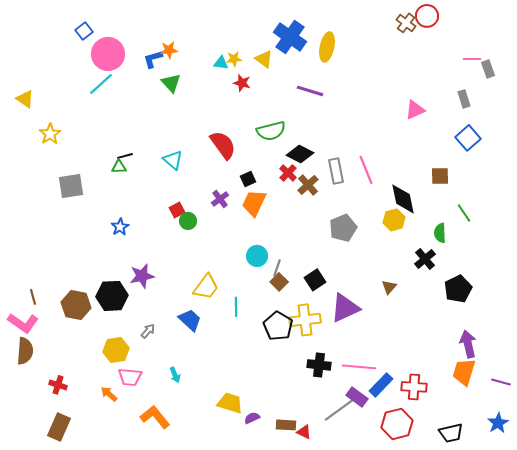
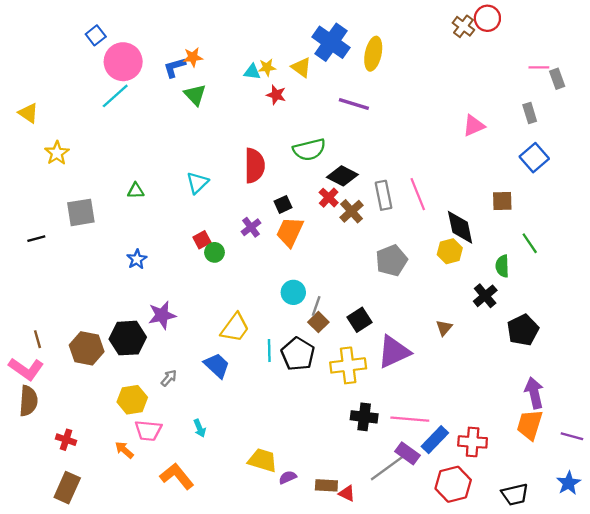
red semicircle: (223, 145) -> (254, 166), turned 36
black line: (125, 156) -> (36, 239), moved
cyan triangle: (173, 160) -> (197, 183), turned 35
black pentagon: (278, 326) -> (298, 354), moved

